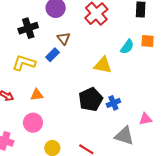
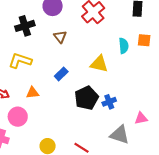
cyan semicircle: (127, 47) -> (124, 46), turned -42
blue rectangle: (52, 55) -> (61, 74), moved
pink circle: (33, 123) -> (18, 117), moved

